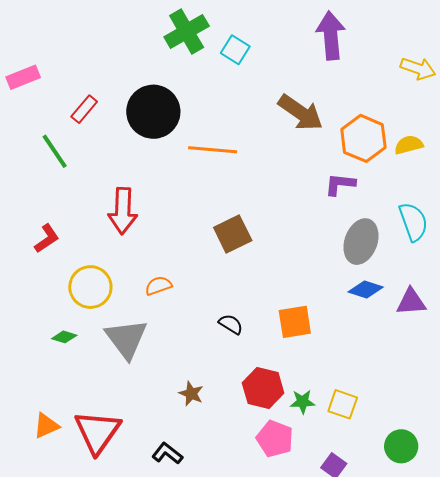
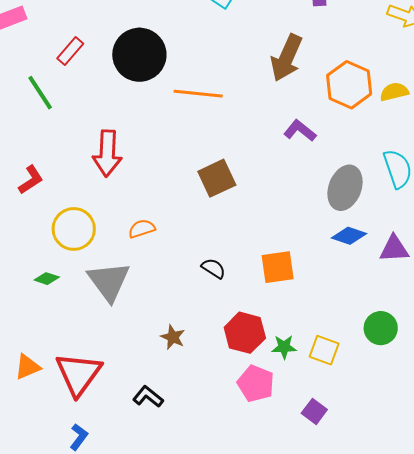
brown arrow: (300, 113) -> (286, 58), turned 78
purple L-shape: (340, 184) -> (300, 131), moved, turned 32
green circle: (401, 446) -> (381, 328), moved

